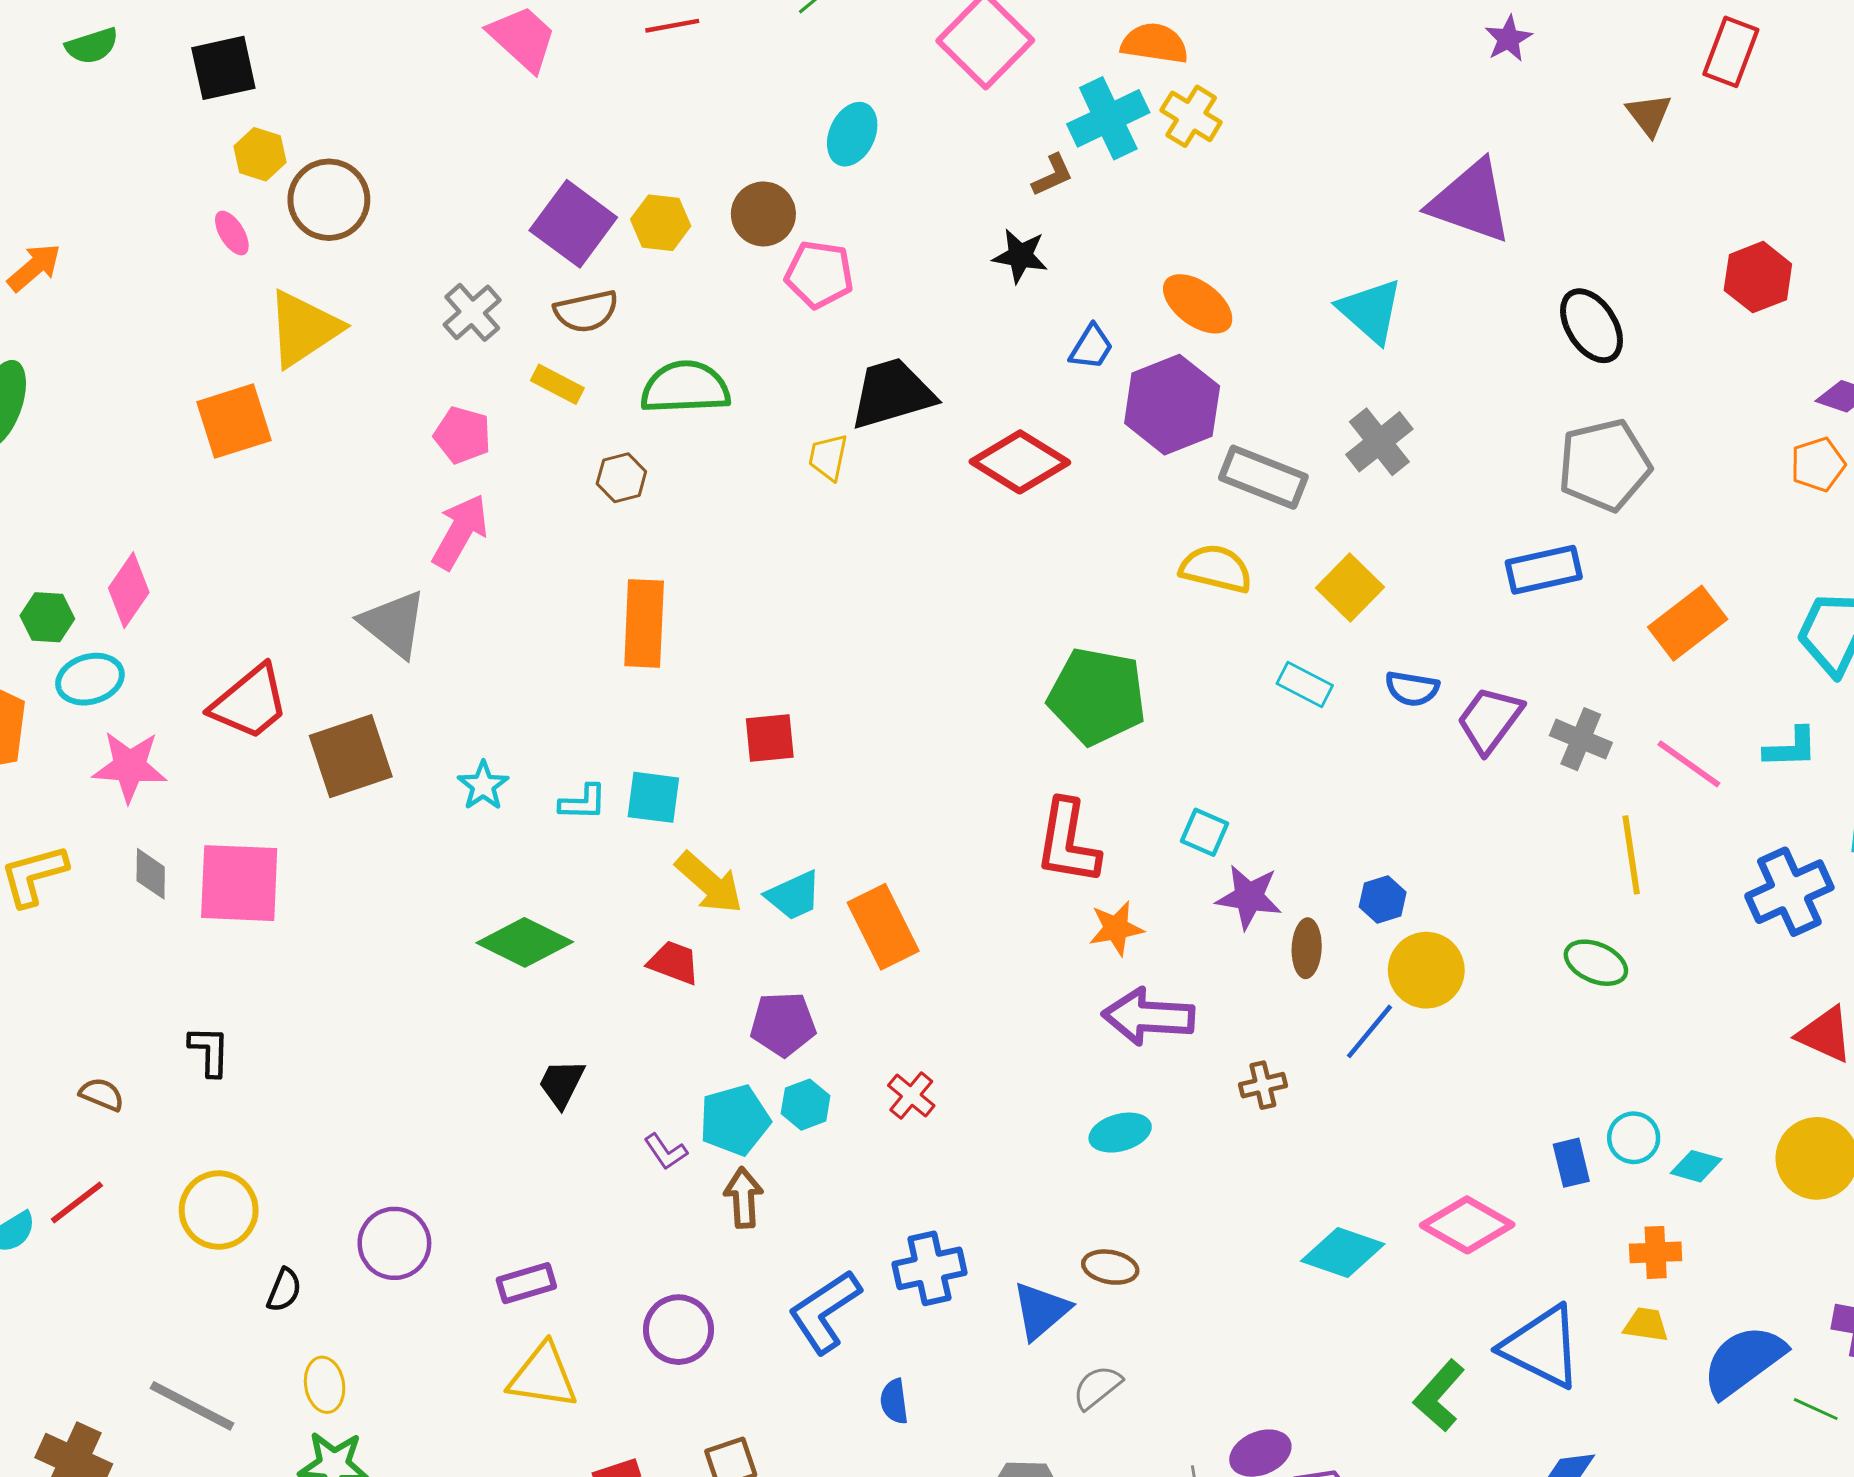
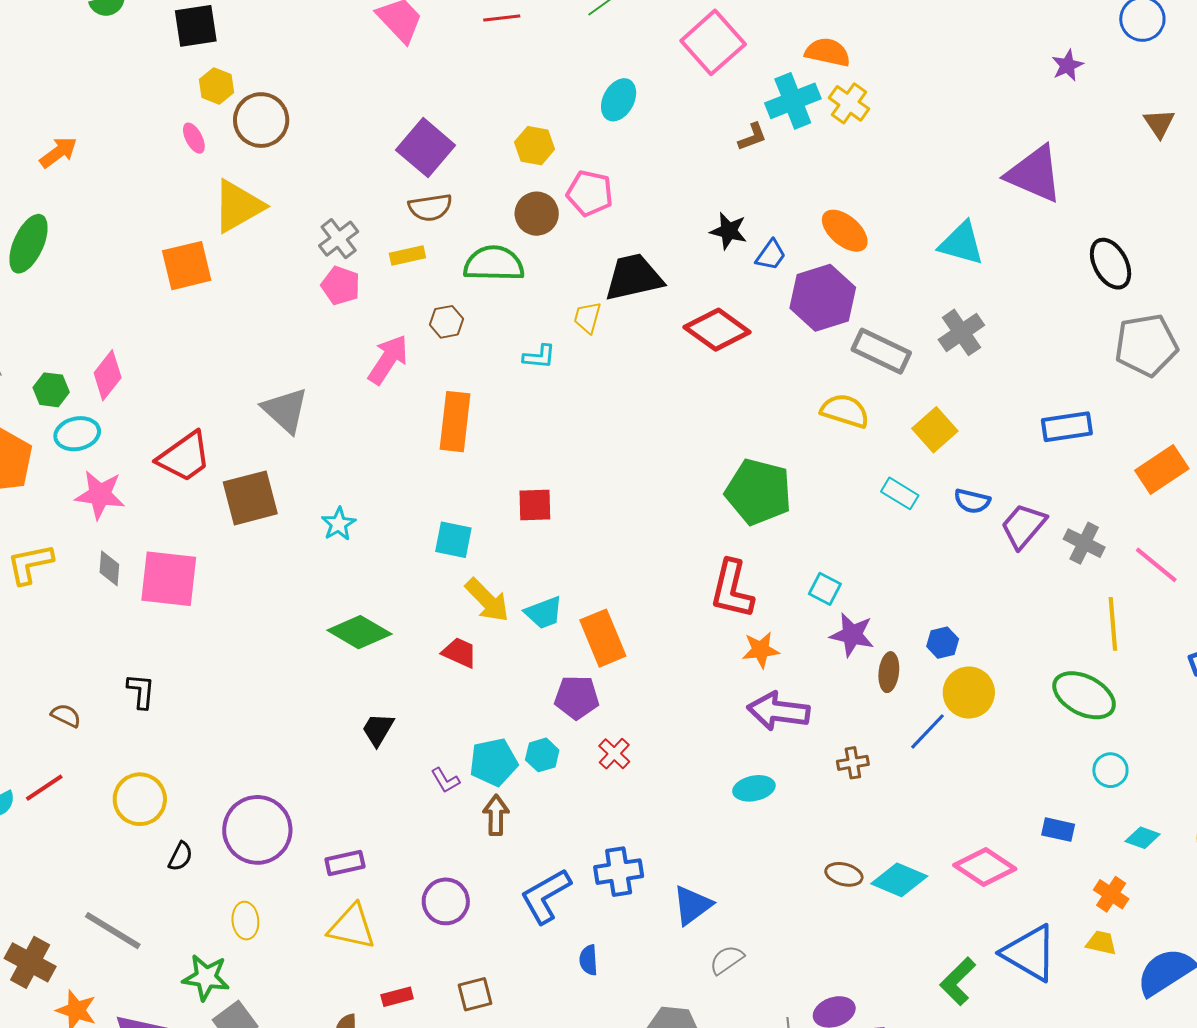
brown circle: (763, 214) -> (537, 214), moved
yellow hexagon: (661, 223) -> (535, 146), moved
black star: (1020, 256) -> (729, 231), moved
cyan triangle: (1370, 311) -> (961, 243), turned -30
gray cross: (472, 312) -> (339, 239), moved
yellow rectangle: (557, 384) -> (407, 256), turned -44
gray pentagon: (1604, 465) -> (1146, 345), moved
pink arrow: (460, 532) -> (388, 360), moved
cyan L-shape: (583, 802) -> (539, 357), moved
green ellipse: (1596, 963) -> (1084, 695), size x1.5
purple pentagon: (783, 1024) -> (577, 697), moved
cyan circle: (1634, 1138) -> (1110, 770), moved
blue rectangle: (1571, 1163) -> (1058, 830), turned -68
purple circle: (394, 1243) -> (257, 830), size x1.4
orange cross: (1656, 1252) -> (1111, 894), turned 32
brown ellipse: (1110, 1267) -> (844, 874), moved
yellow ellipse: (325, 1385) -> (245, 921), moved

